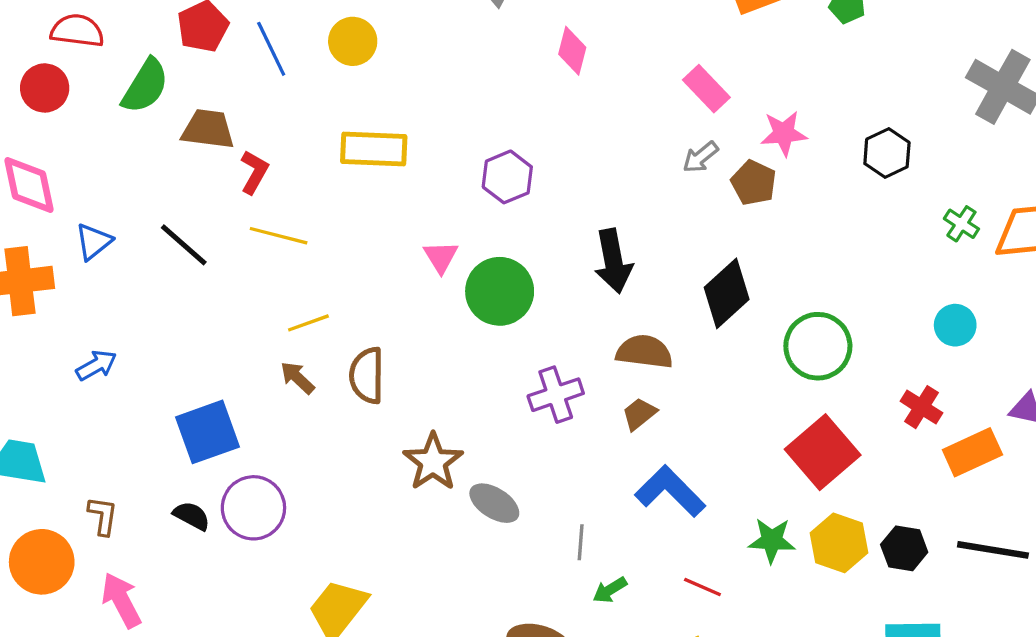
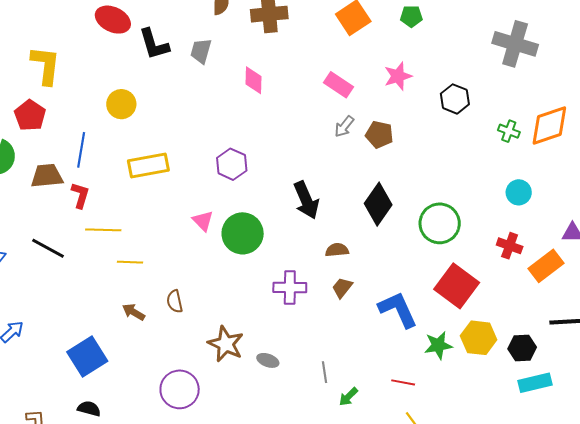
blue line: (271, 49) -> (81, 150), moved, turned 48
pink star: (784, 133) -> (398, 76), moved
yellow line: (308, 323) -> (130, 262), moved, turned 35
brown semicircle: (644, 352) -> (337, 250), size x0.7
brown semicircle: (367, 375) -> (175, 301), size x0.7
purple cross: (556, 395) -> (290, 287), turned 32
blue L-shape: (670, 491) -> (398, 310), moved, turned 33
gray ellipse: (494, 503) -> (268, 360), size x0.7
purple circle: (253, 508) -> (180, 389), moved
black hexagon: (904, 548) -> (522, 348), moved

